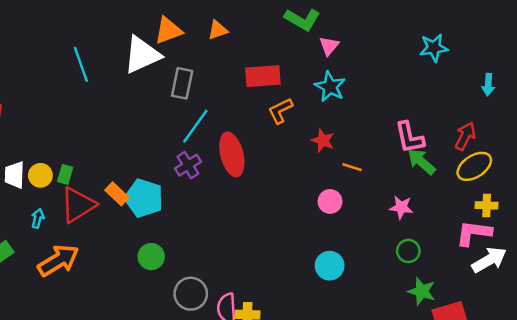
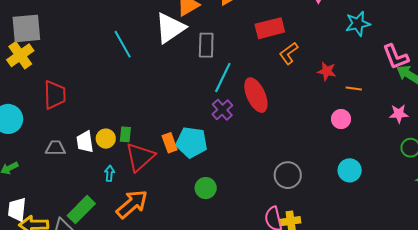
cyan star: (330, 87) -> (358, 24), moved, turned -30
orange rectangle: (117, 194) -> (170, 143), turned 36
gray circle: (191, 294) -> (288, 175), moved

